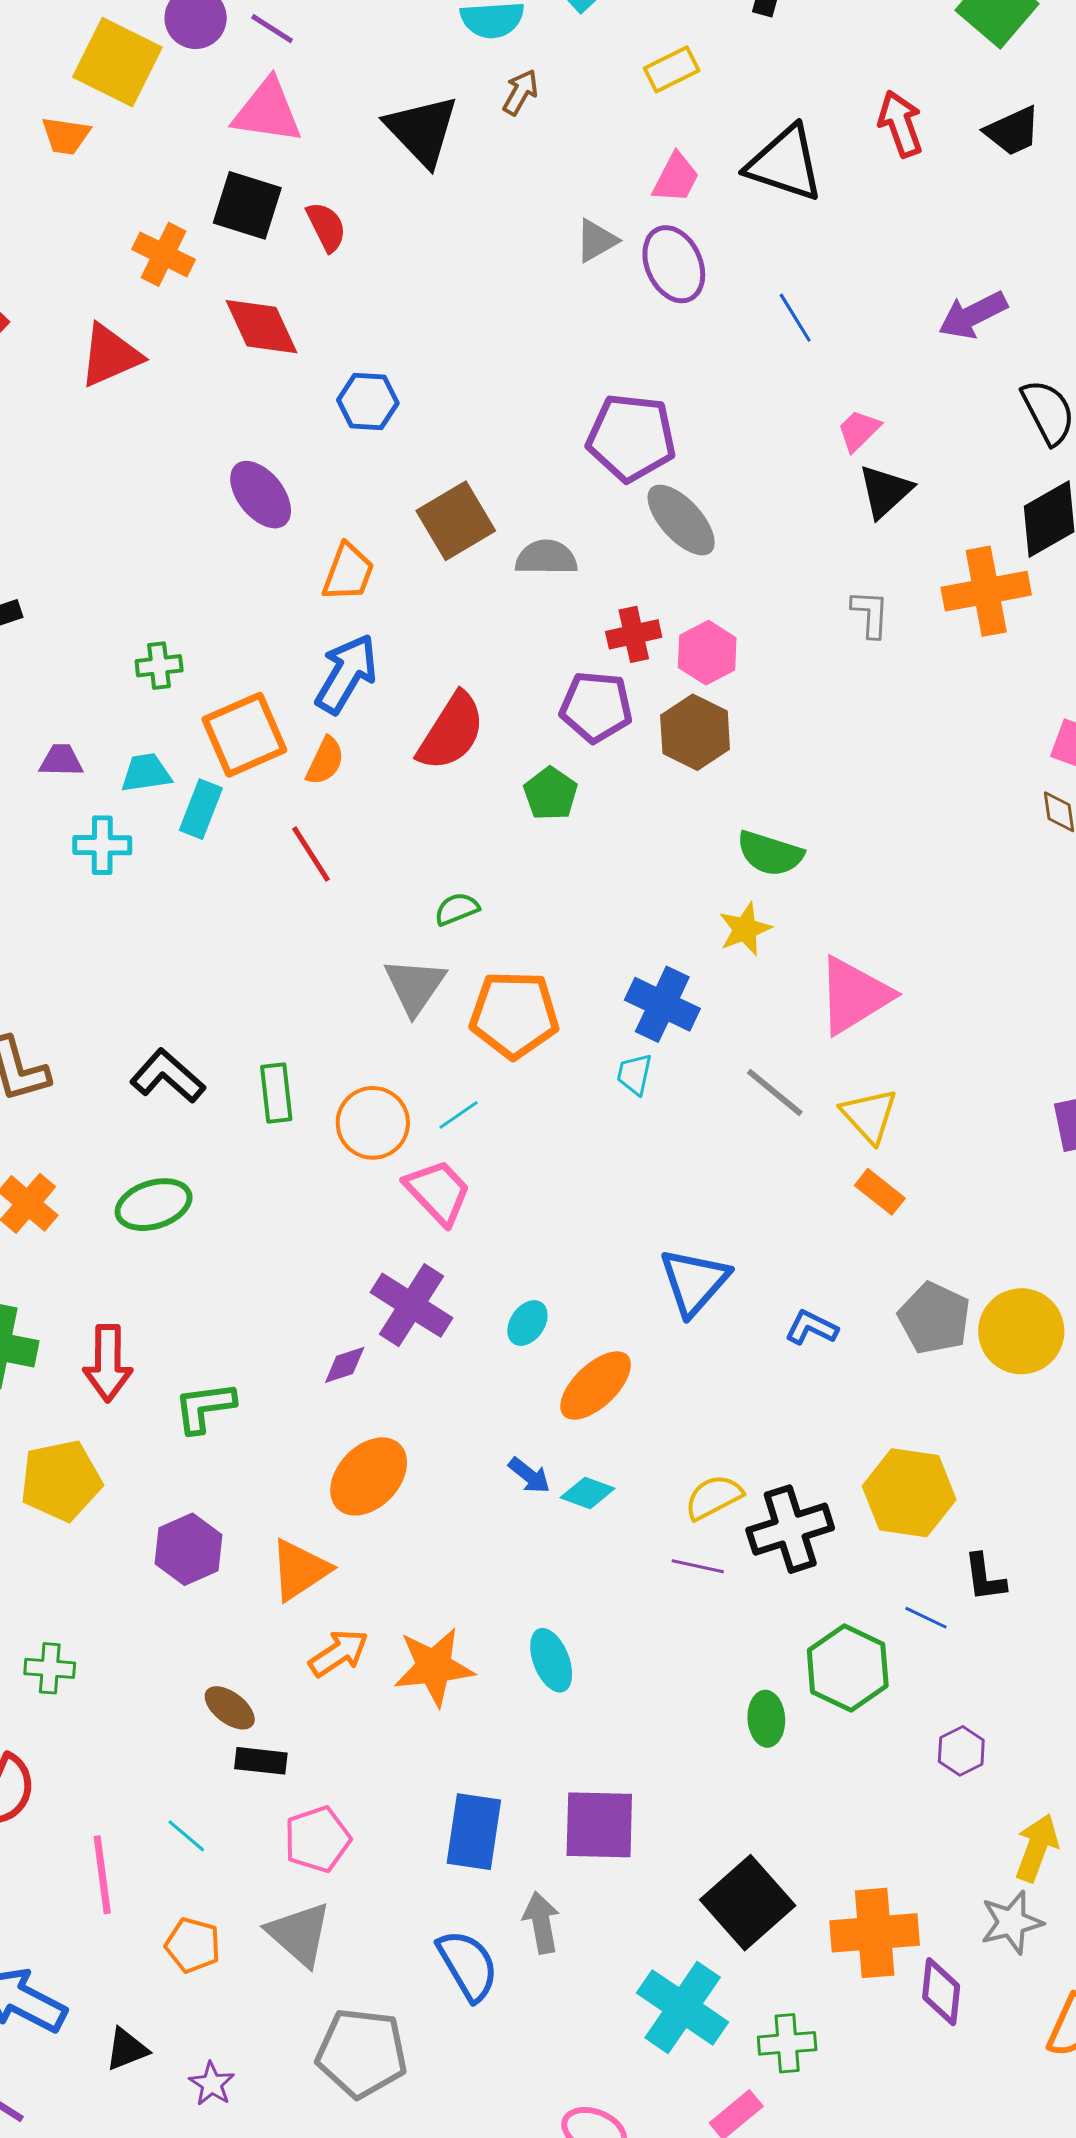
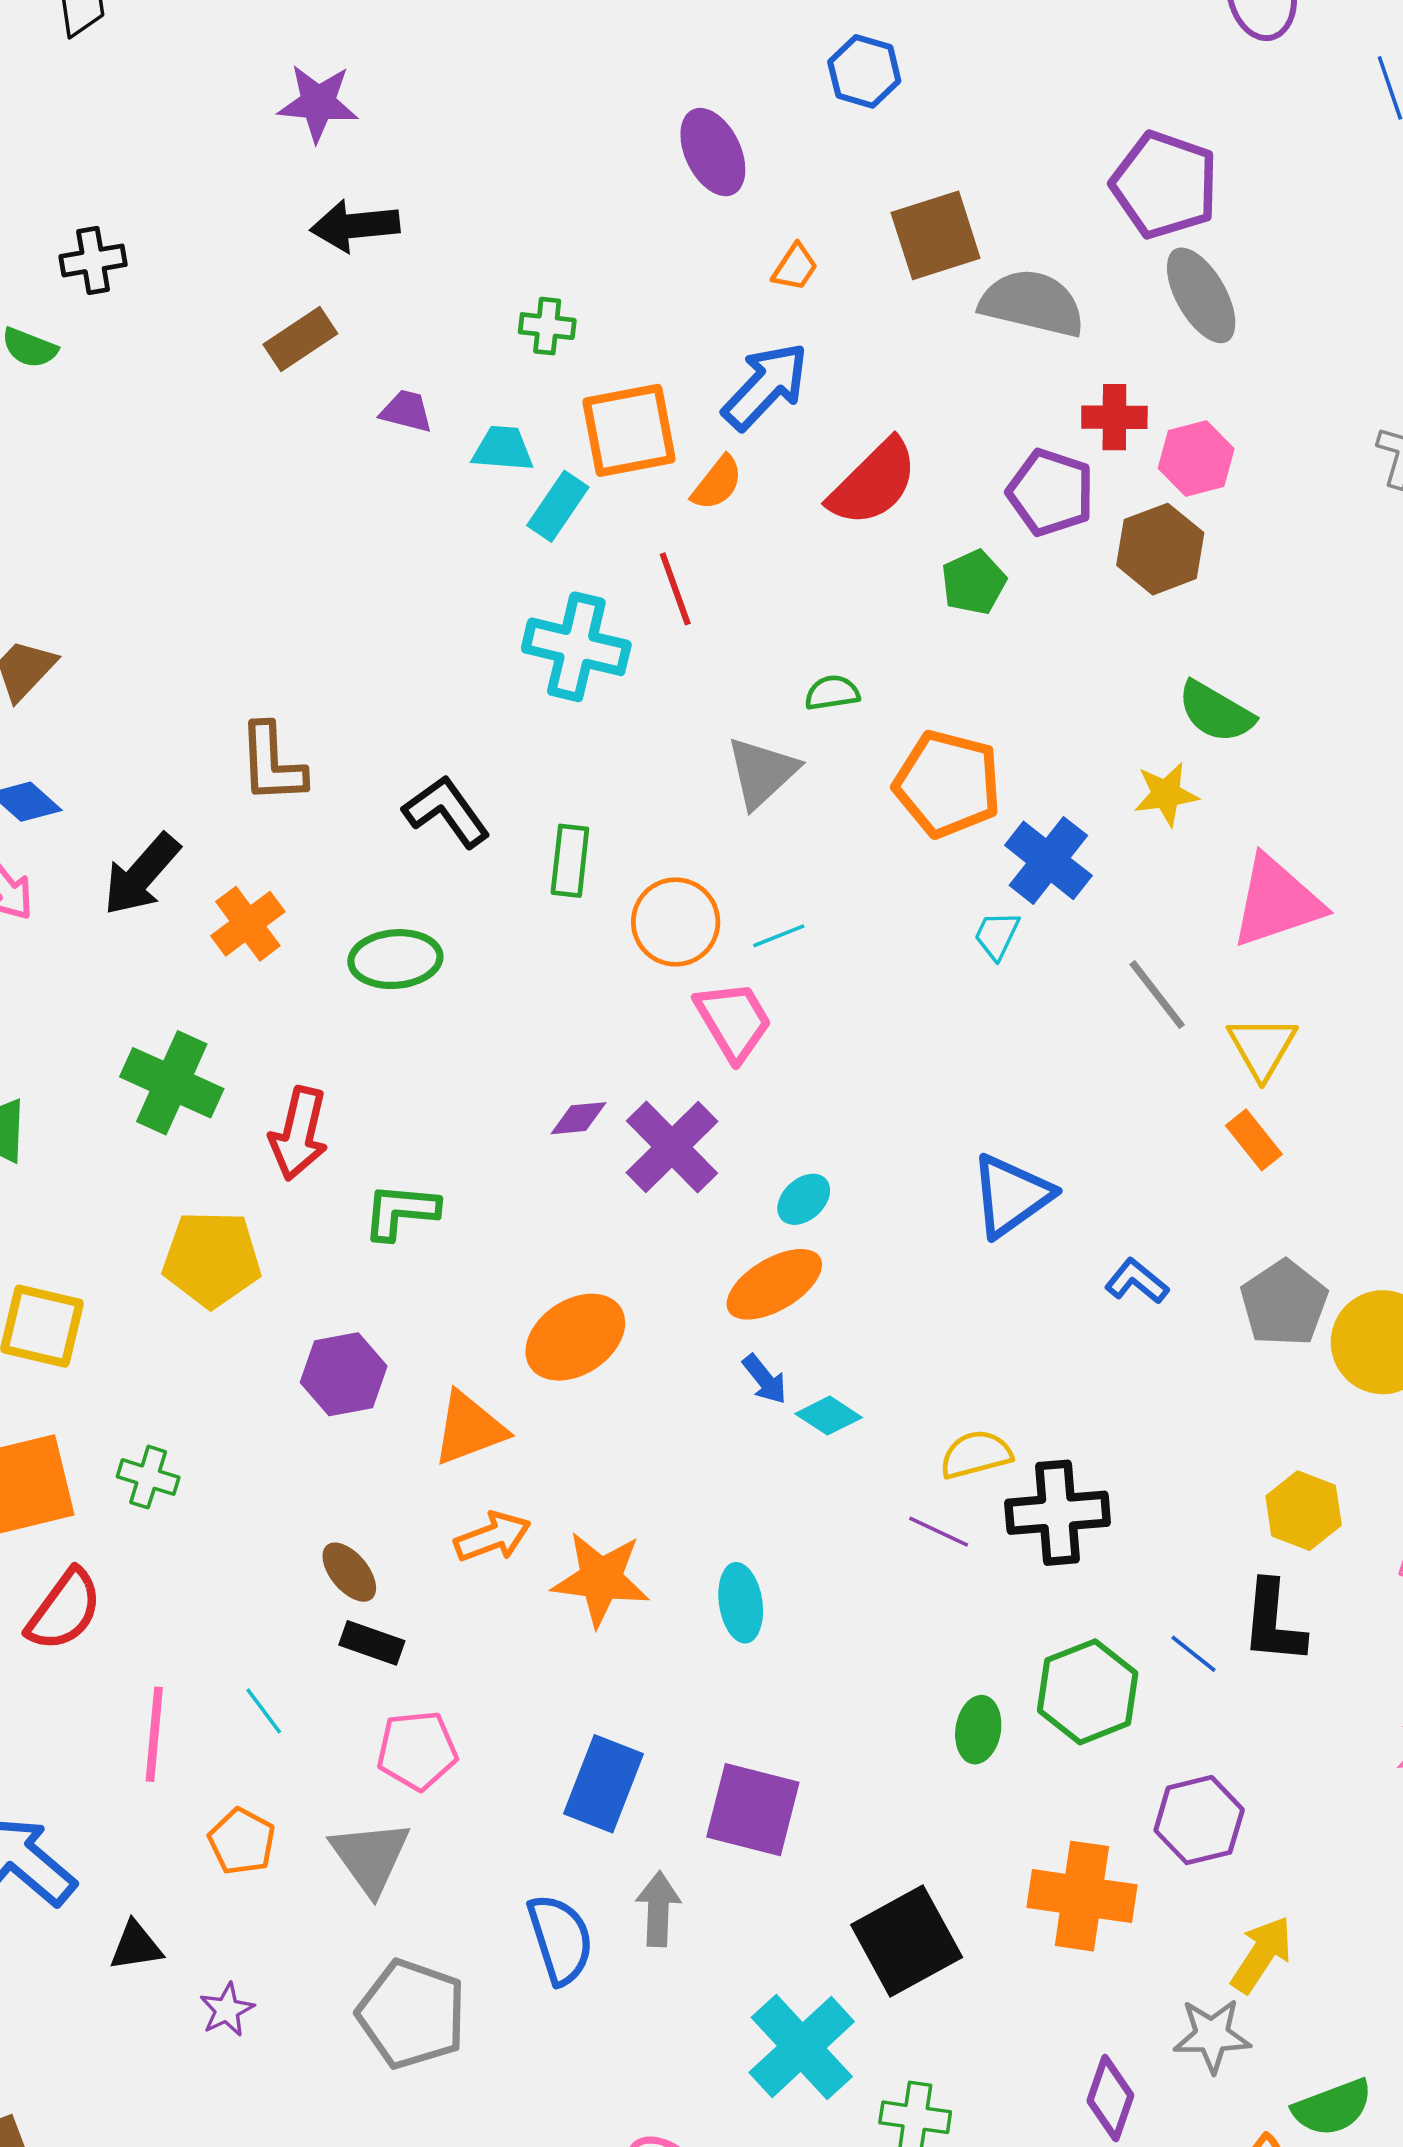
gray semicircle: (546, 558) -> (1032, 303), size x1.4
orange trapezoid: (348, 572) -> (795, 267), size x0.7
cyan cross: (102, 845) -> (576, 647), moved, size x1.5
orange pentagon: (514, 1015) -> (948, 784), moved
purple diamond: (345, 1365) -> (578, 1118), moved
orange ellipse: (596, 1386) -> (774, 1284), moved
yellow hexagon: (909, 1493) -> (1304, 1511), moved, size x0.7
black L-shape: (985, 1577) -> (1273, 1622), size x1.4
purple hexagon: (961, 1751) -> (1199, 1820), size x1.5
orange cross: (875, 1933) -> (1082, 1896), moved

